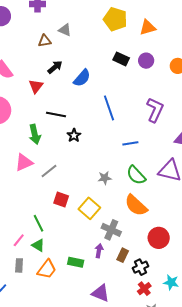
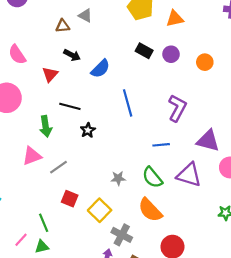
black arrow: (55, 67) -> (72, 55), turned 63
blue line: (130, 143) -> (161, 145), moved
green triangle: (38, 245) -> (42, 247), turned -48

